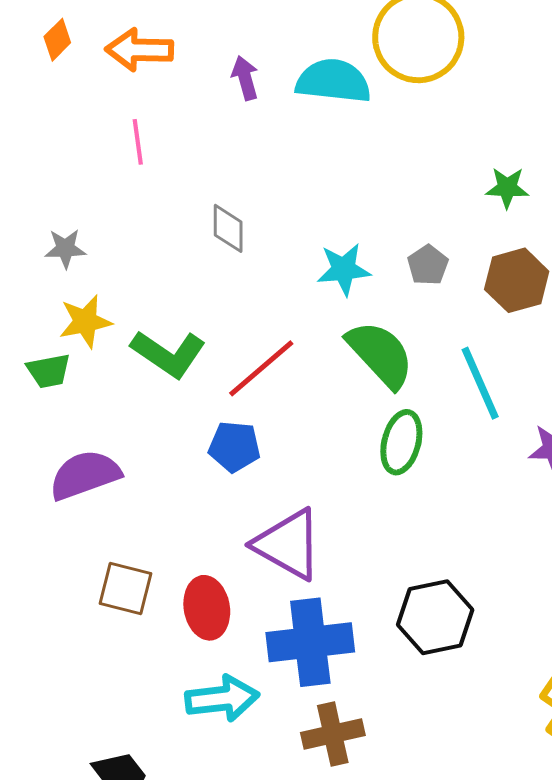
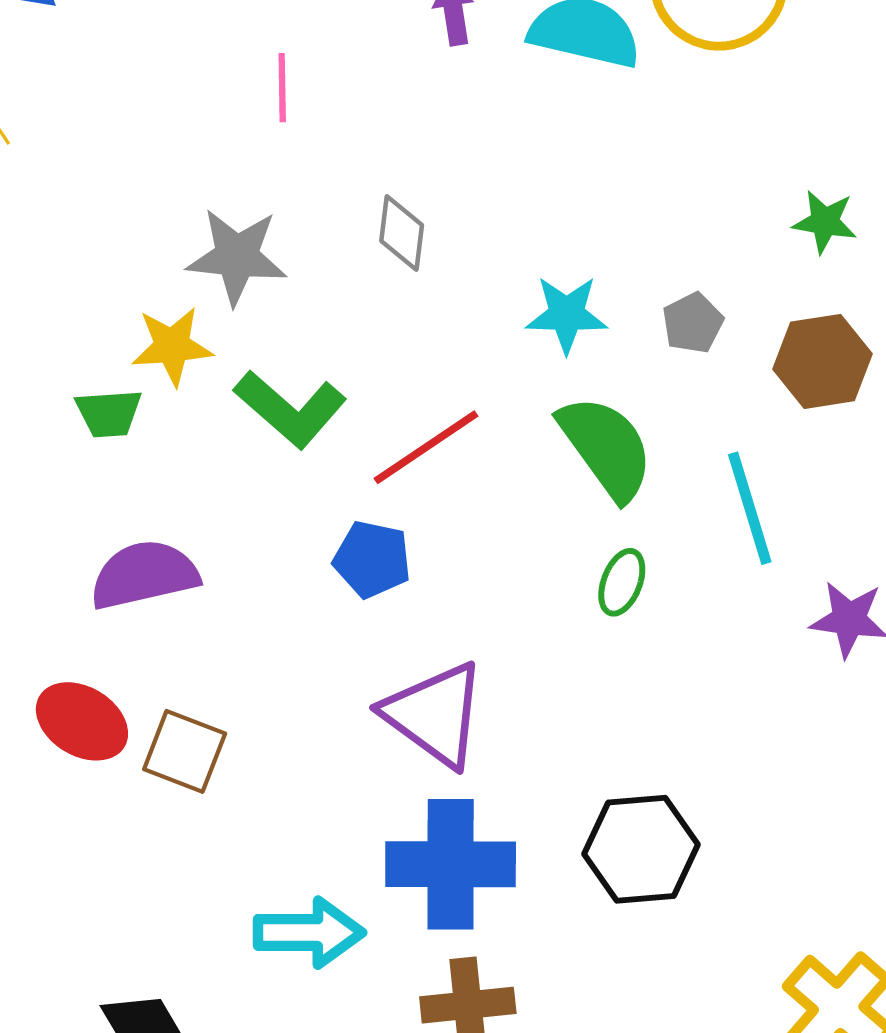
gray star: (65, 248) -> (237, 257), moved, size x1.6
green ellipse: (401, 442) -> (622, 582), size x0.7
red ellipse: (207, 608) -> (82, 721), moved, turned -56

